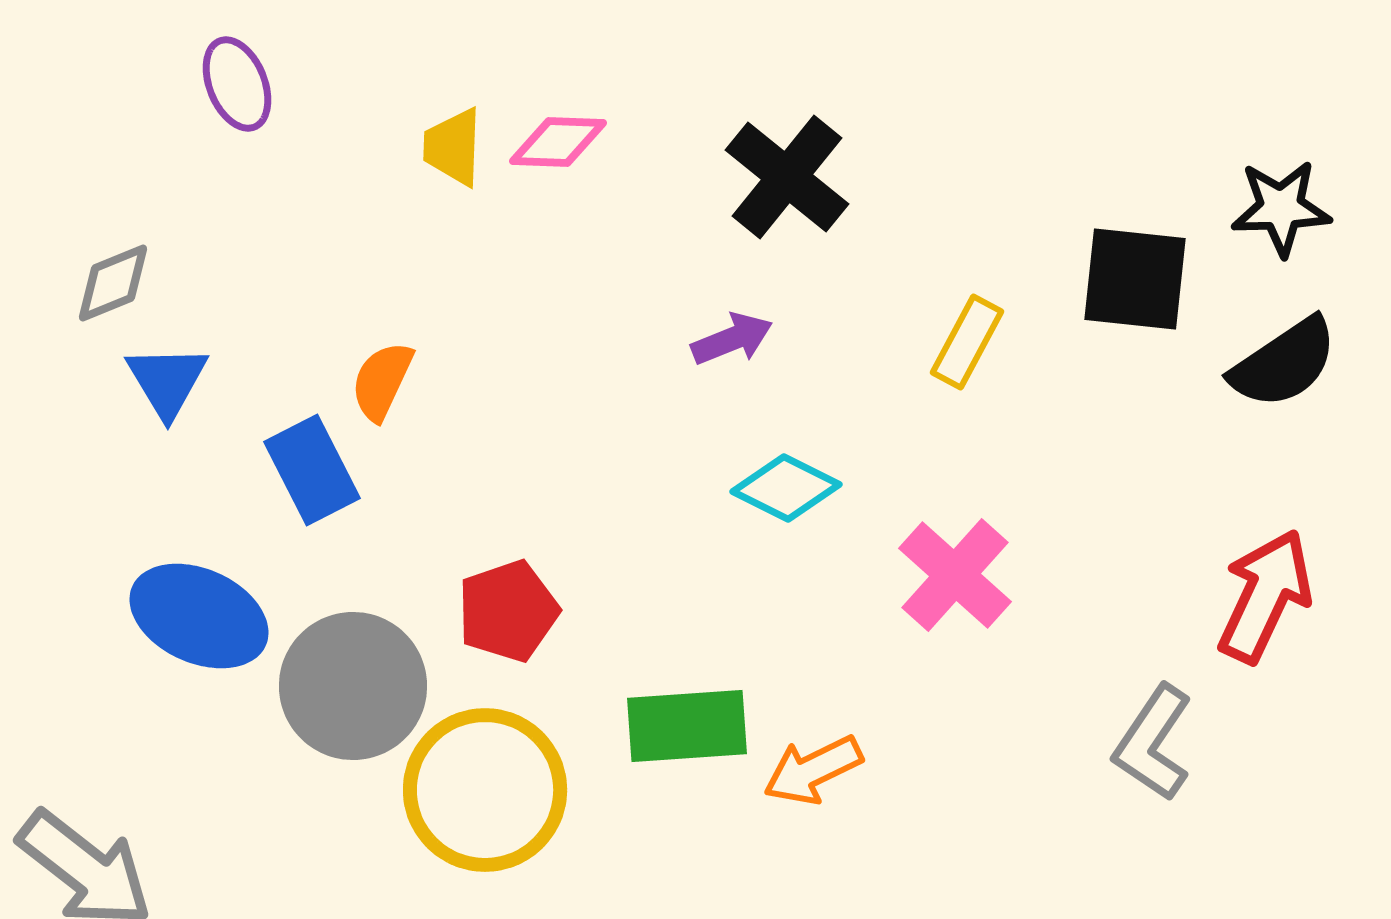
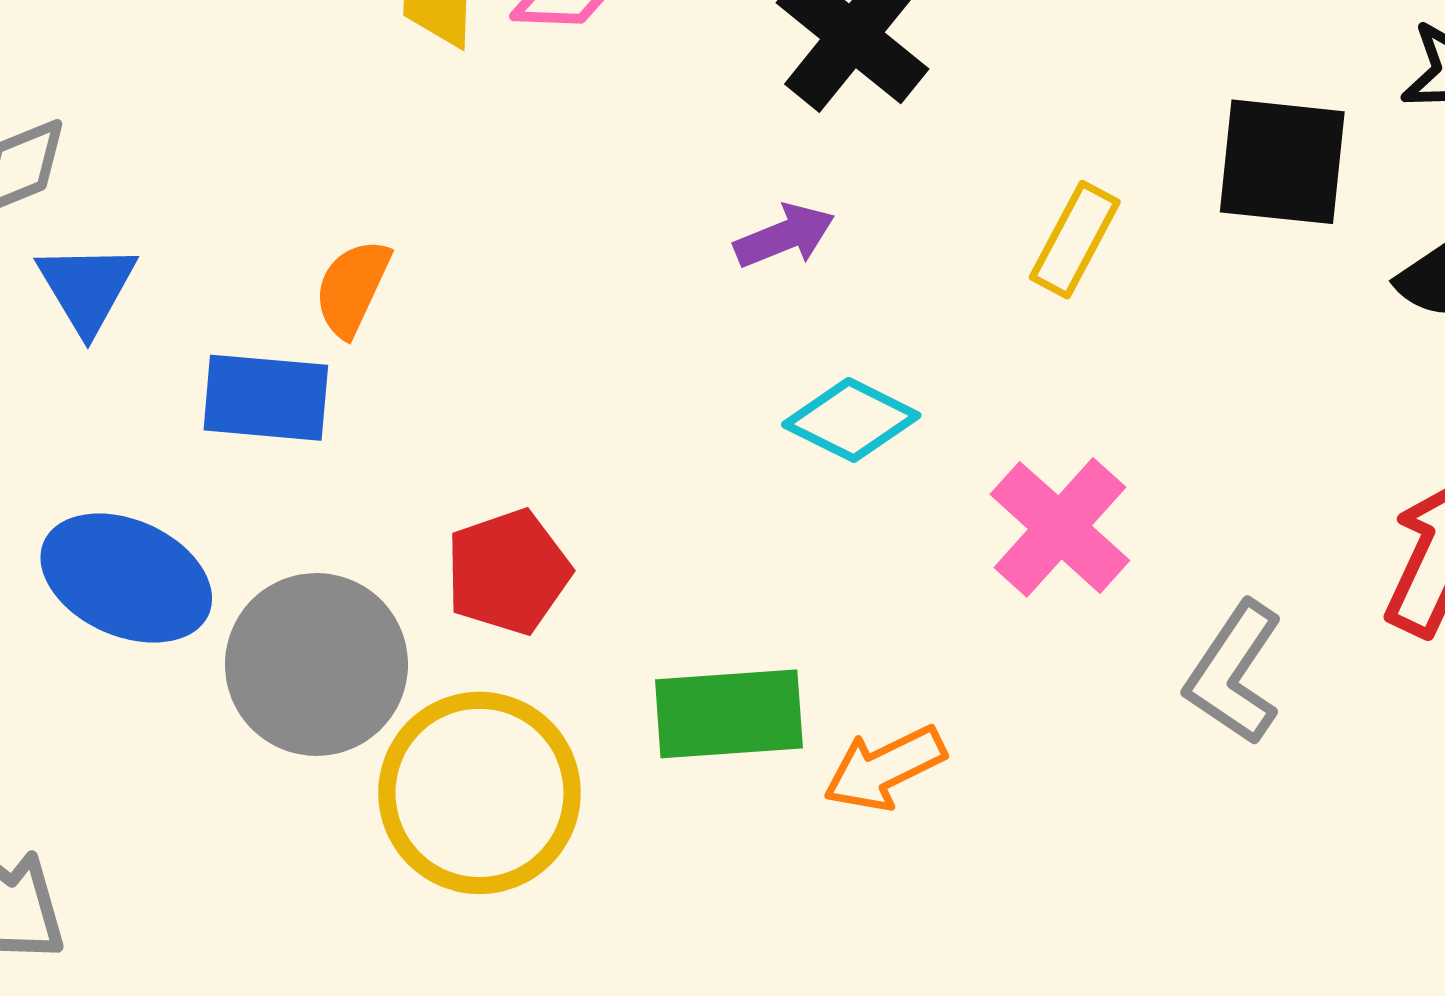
blue rectangle: (312, 470) -> (266, 398), turned -58
gray L-shape: (1153, 743) -> (1234, 673), moved

